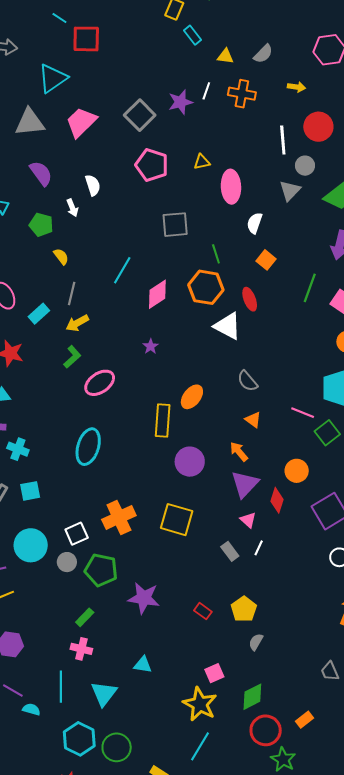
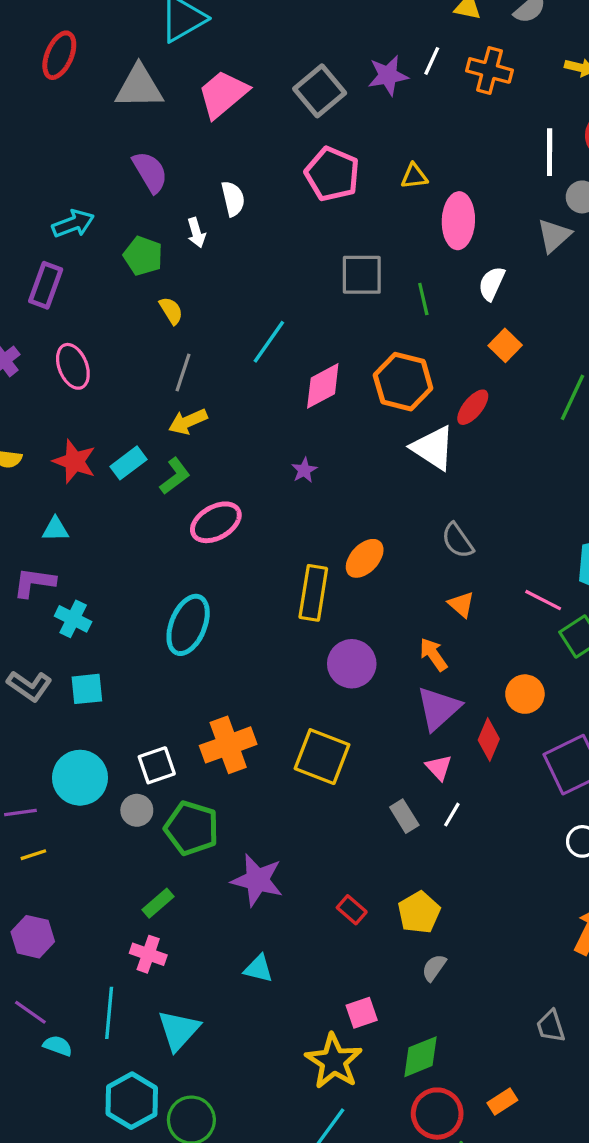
green line: (216, 254) -> (423, 299), moved
red ellipse: (250, 299) -> (473, 407), turned 55
cyan rectangle: (39, 314) -> (129, 463), moved
cyan triangle: (143, 665) -> (259, 969), moved

